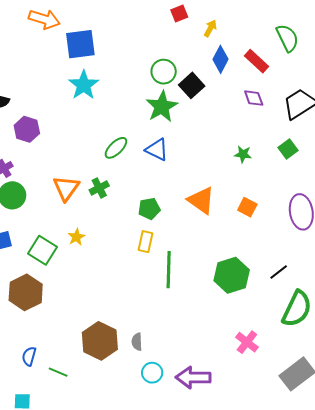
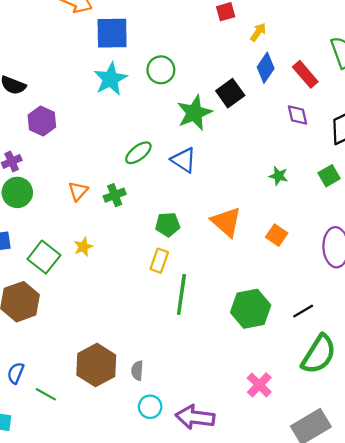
green circle: (164, 72) -> (161, 70), moved
orange triangle: (66, 188) -> (78, 191), size x0.7

